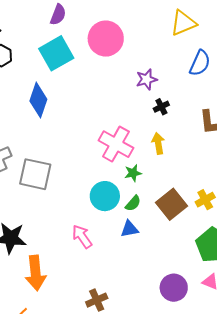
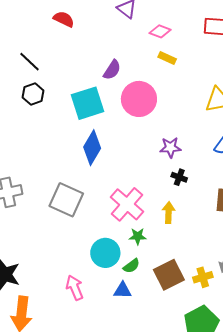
purple semicircle: (58, 15) -> (112, 70), moved
blue diamond: (38, 100) -> (92, 148), moved
black cross: (161, 107) -> (179, 177), turned 35
gray square: (35, 174) -> (66, 200), moved

